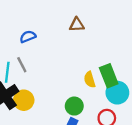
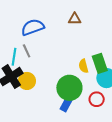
blue semicircle: (28, 37) -> (33, 27), size x1.6
green circle: (74, 106) -> (69, 88), size x1.6

